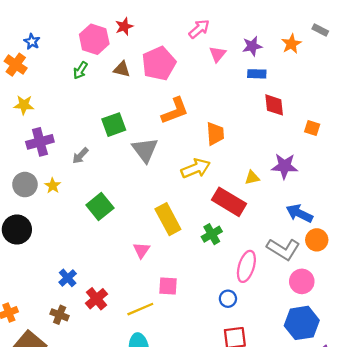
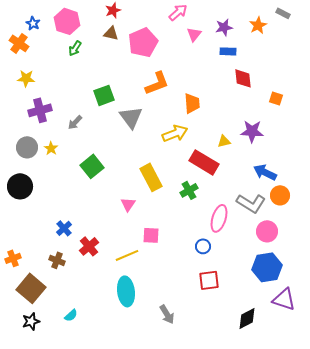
pink hexagon: (94, 39) -> (67, 21), moved
brown triangle: (122, 69) -> (111, 33), moved

